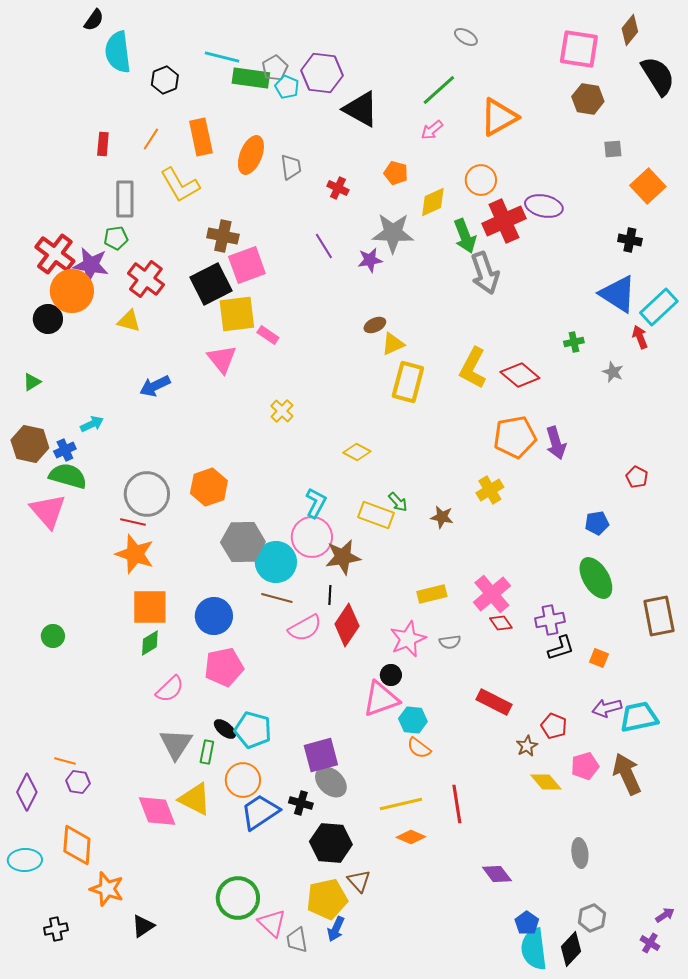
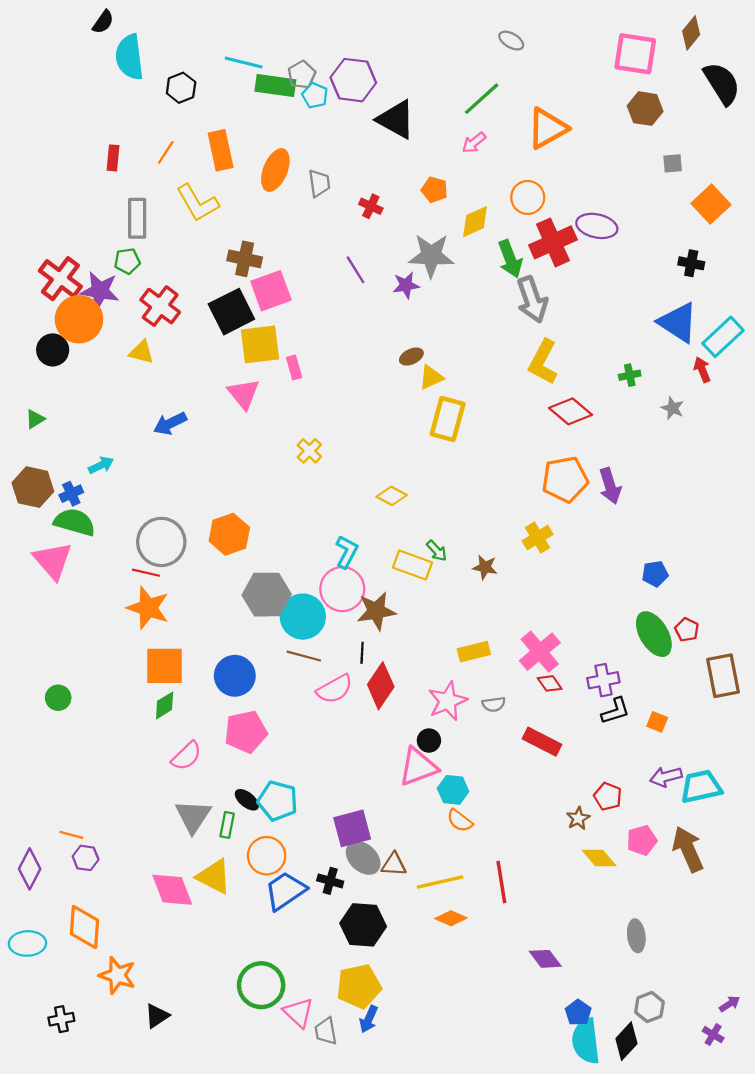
pink rectangle: (268, 335) -> (294, 367), turned 40
yellow L-shape: (473, 368) -> (543, 362), moved
red pentagon: (637, 477) -> (687, 630), moved
red rectangle: (494, 702) -> (542, 742), moved
brown triangle: (359, 881) -> (394, 864), moved, turned -45

